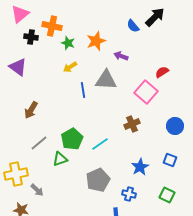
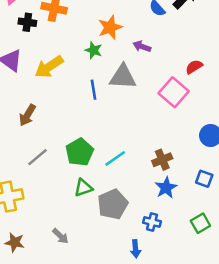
green star: (68, 43) -> (94, 50), moved
yellow arrow: (70, 67) -> (49, 67), moved, size x1.6
brown cross: (132, 124) -> (162, 160), moved
green triangle: (60, 159) -> (83, 188), moved
gray arrow: (37, 190) -> (60, 236), moved
green square: (167, 195) -> (200, 223), turned 35

